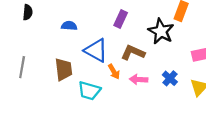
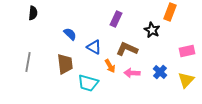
blue semicircle: (69, 26) -> (70, 34), moved, turned 40
black star: (161, 31) -> (152, 30), size x0.7
blue triangle: (96, 50) -> (94, 47), size x0.7

